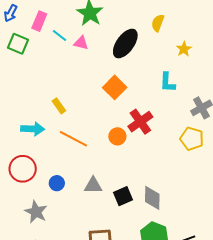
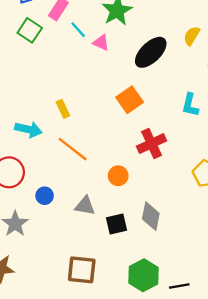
orange circle: (117, 136) -> (118, 176), moved
gray diamond: (152, 198) -> (151, 216), moved

